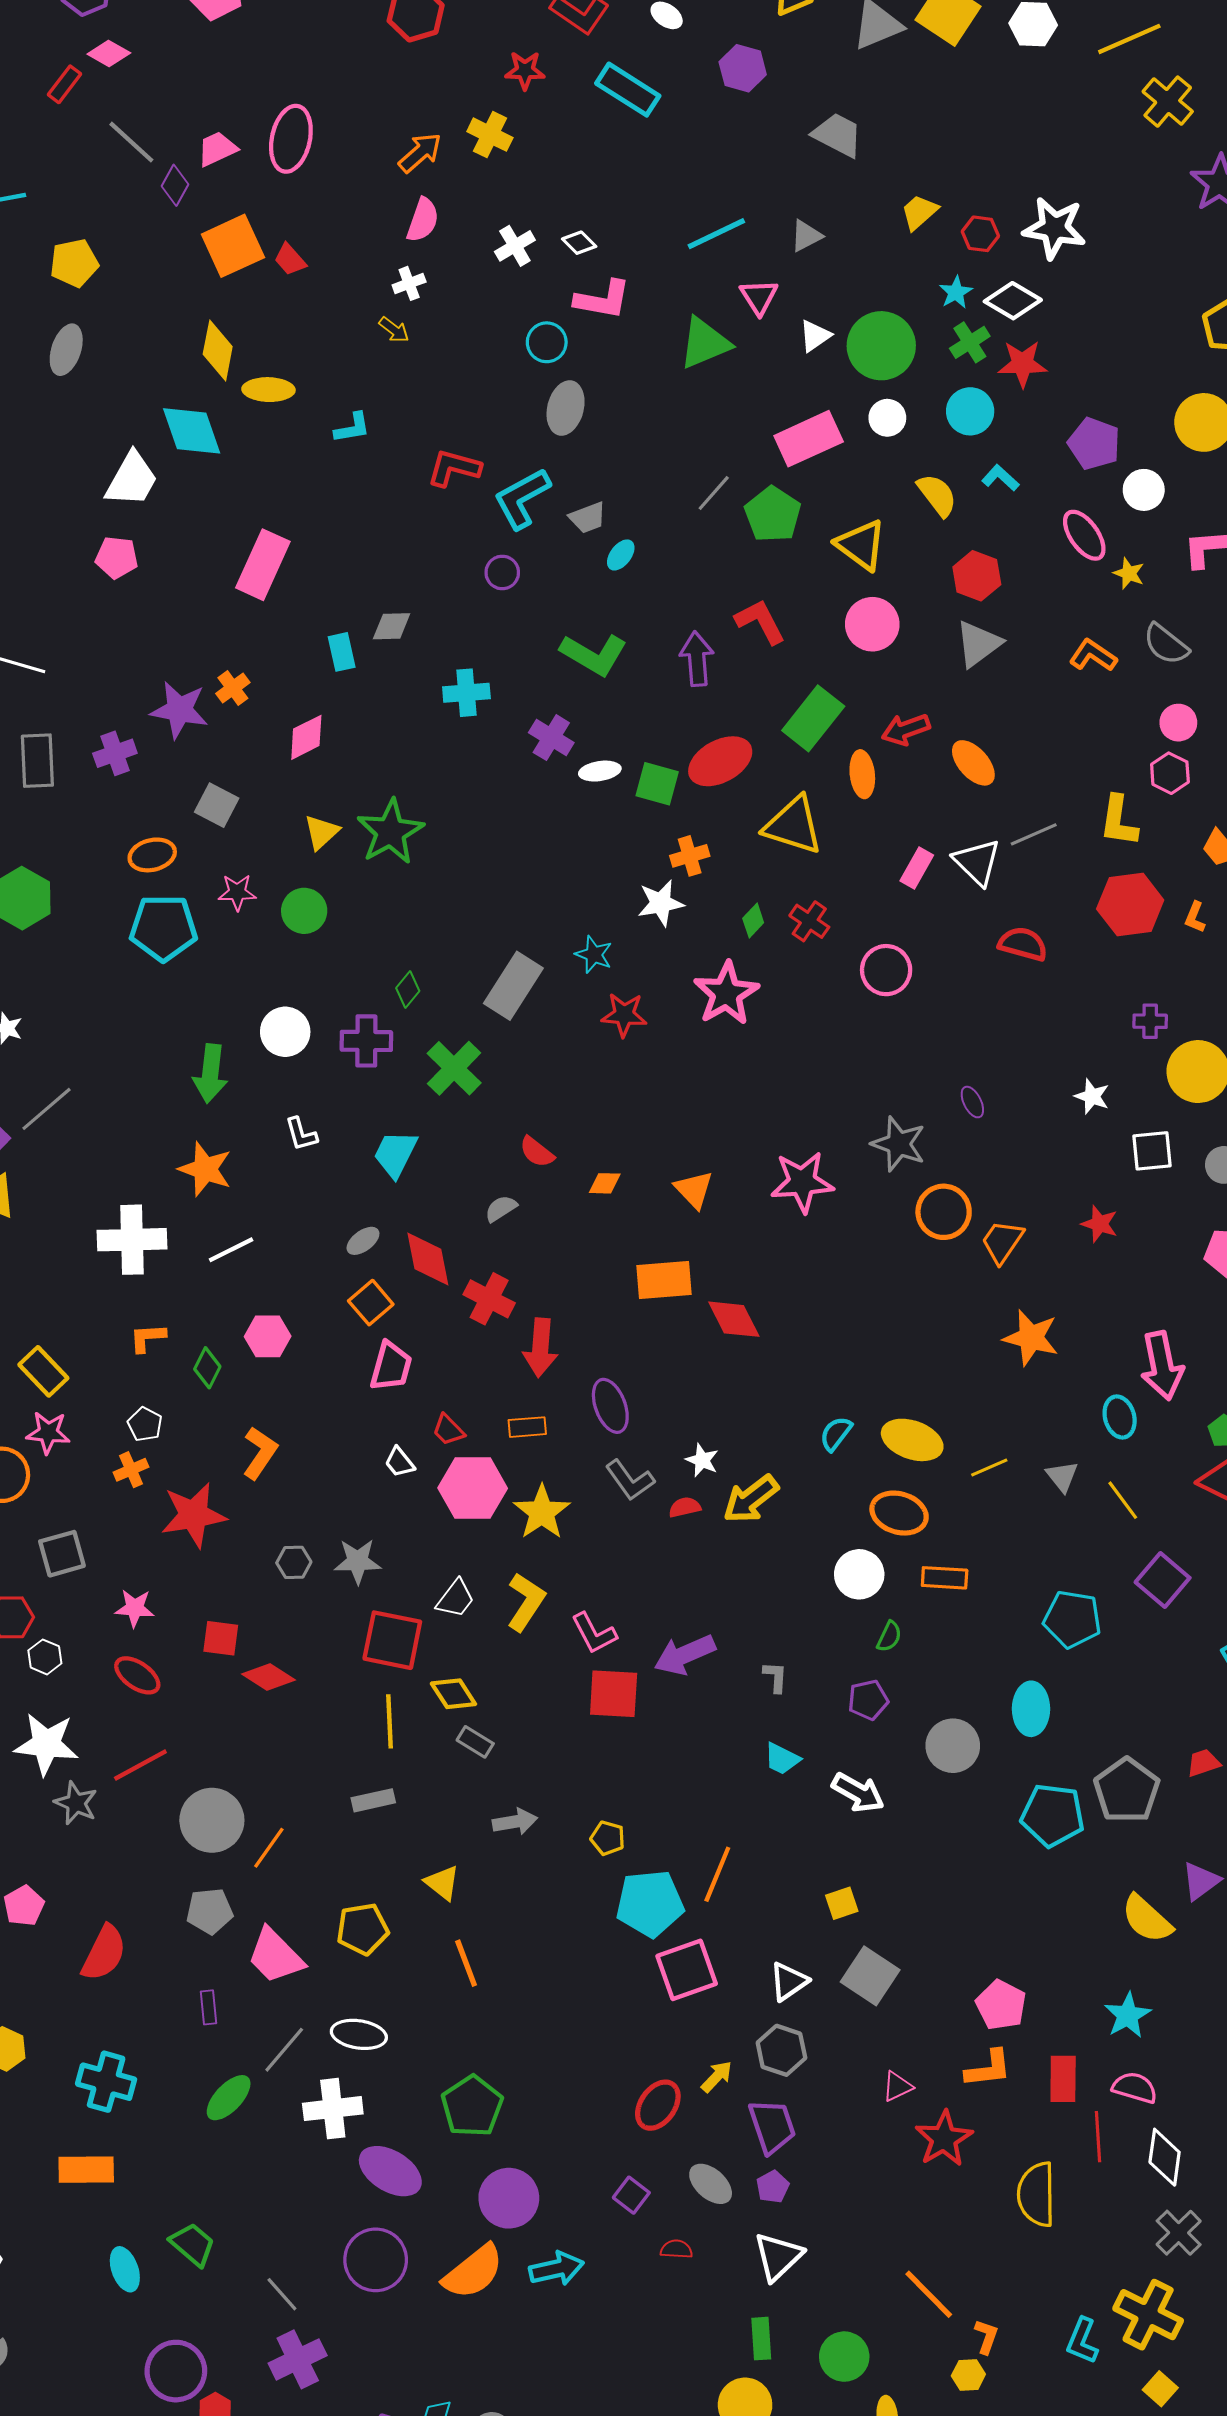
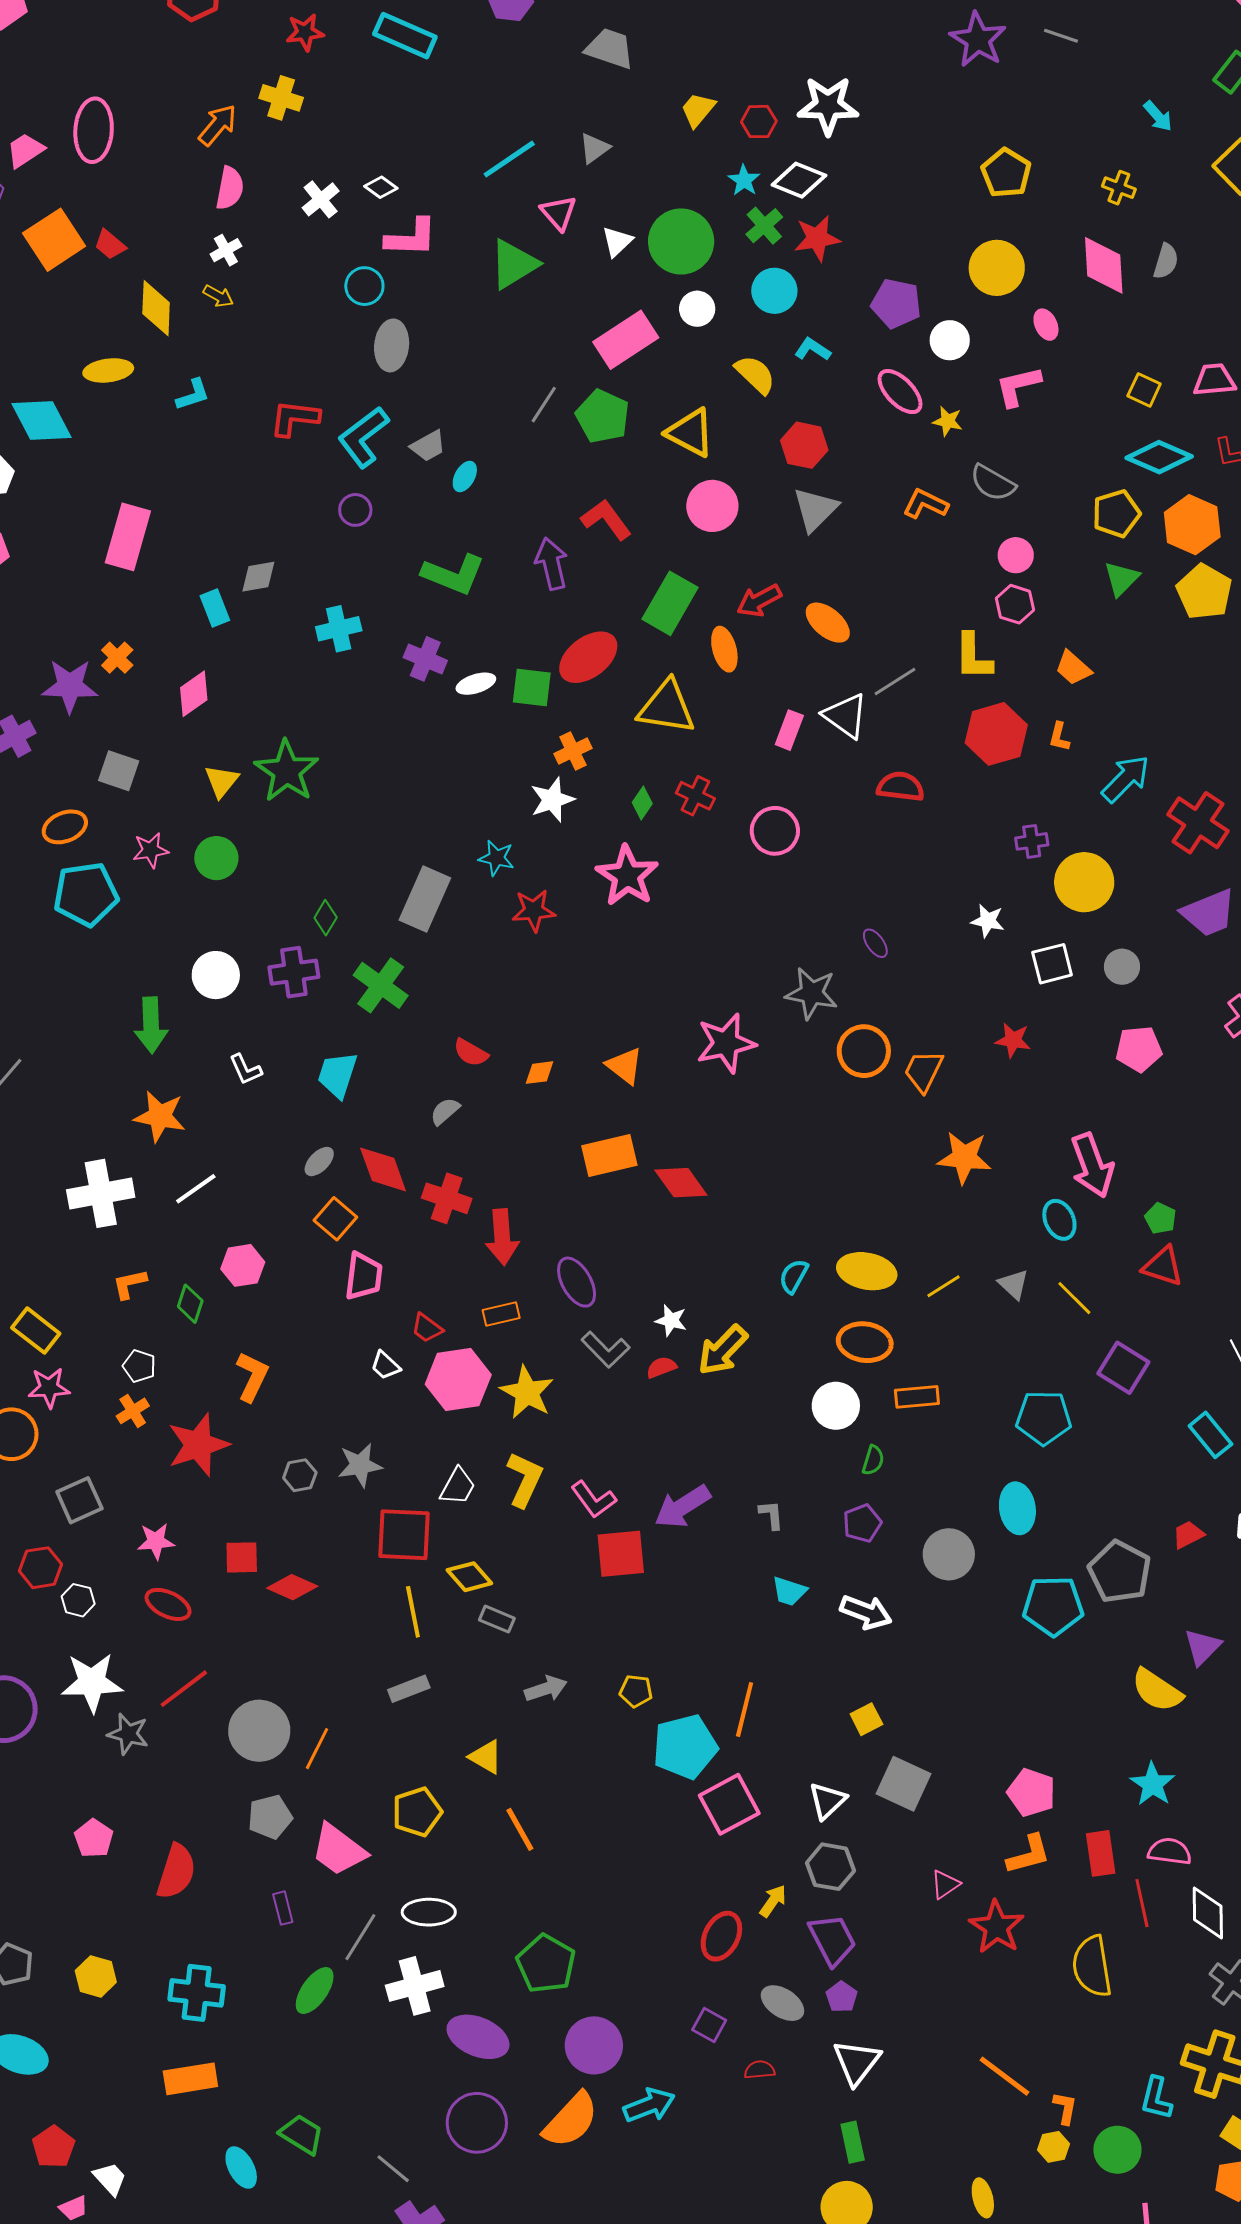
yellow diamond: (218, 350) -> (156, 308), moved
green circle: (844, 2357) -> (1117, 2150), moved

